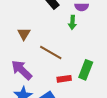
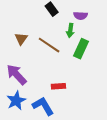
brown line: (51, 52) -> (49, 45), moved
green rectangle: (86, 70) -> (81, 49), moved

